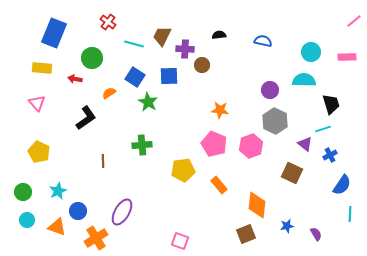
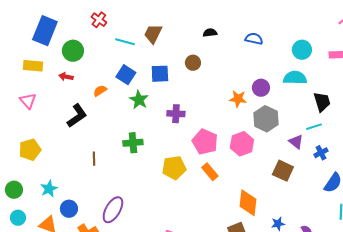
purple cross: (185, 49) -> (176, 114), moved
green circle: (92, 58) -> (73, 51), moved
orange star: (220, 110) -> (238, 99), moved
yellow pentagon: (39, 152) -> (30, 150), turned 30
orange rectangle: (219, 185) -> (210, 172), moved

